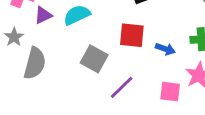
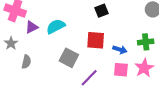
gray semicircle: (35, 63) -> (26, 62), size x0.6
pink square: (170, 92) -> (121, 70), moved

